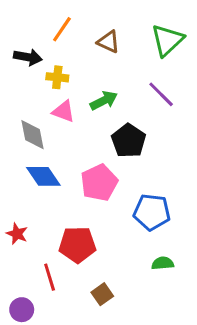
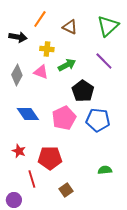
yellow cross: (57, 77) -> (47, 49), moved
gray diamond: (33, 135) -> (17, 75), moved, turned 40
blue pentagon: (152, 212) -> (98, 120), moved
red star: (17, 234) -> (19, 151), moved

